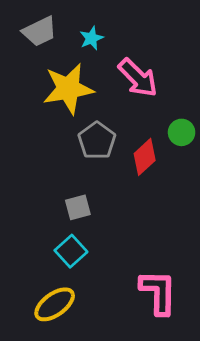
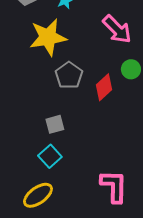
pink arrow: (138, 78) -> (117, 29), moved

